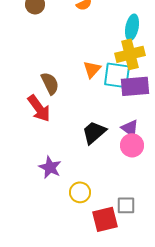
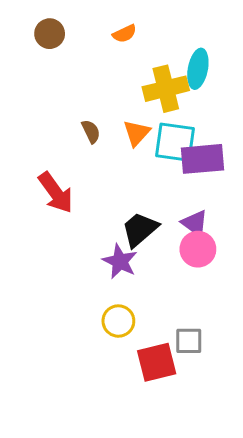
yellow cross: (130, 54) -> (166, 89), moved
brown semicircle: (50, 83) -> (91, 131), moved, size x0.7
purple star: (50, 167) -> (120, 261), moved

